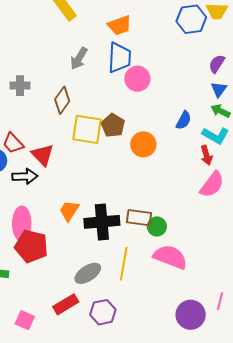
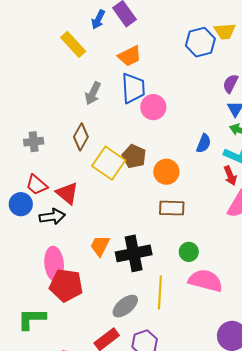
gray cross: (20, 86) -> (34, 142), moved
yellow square: (87, 129) -> (109, 163), turned 32
brown rectangle: (139, 218) -> (172, 208), moved

